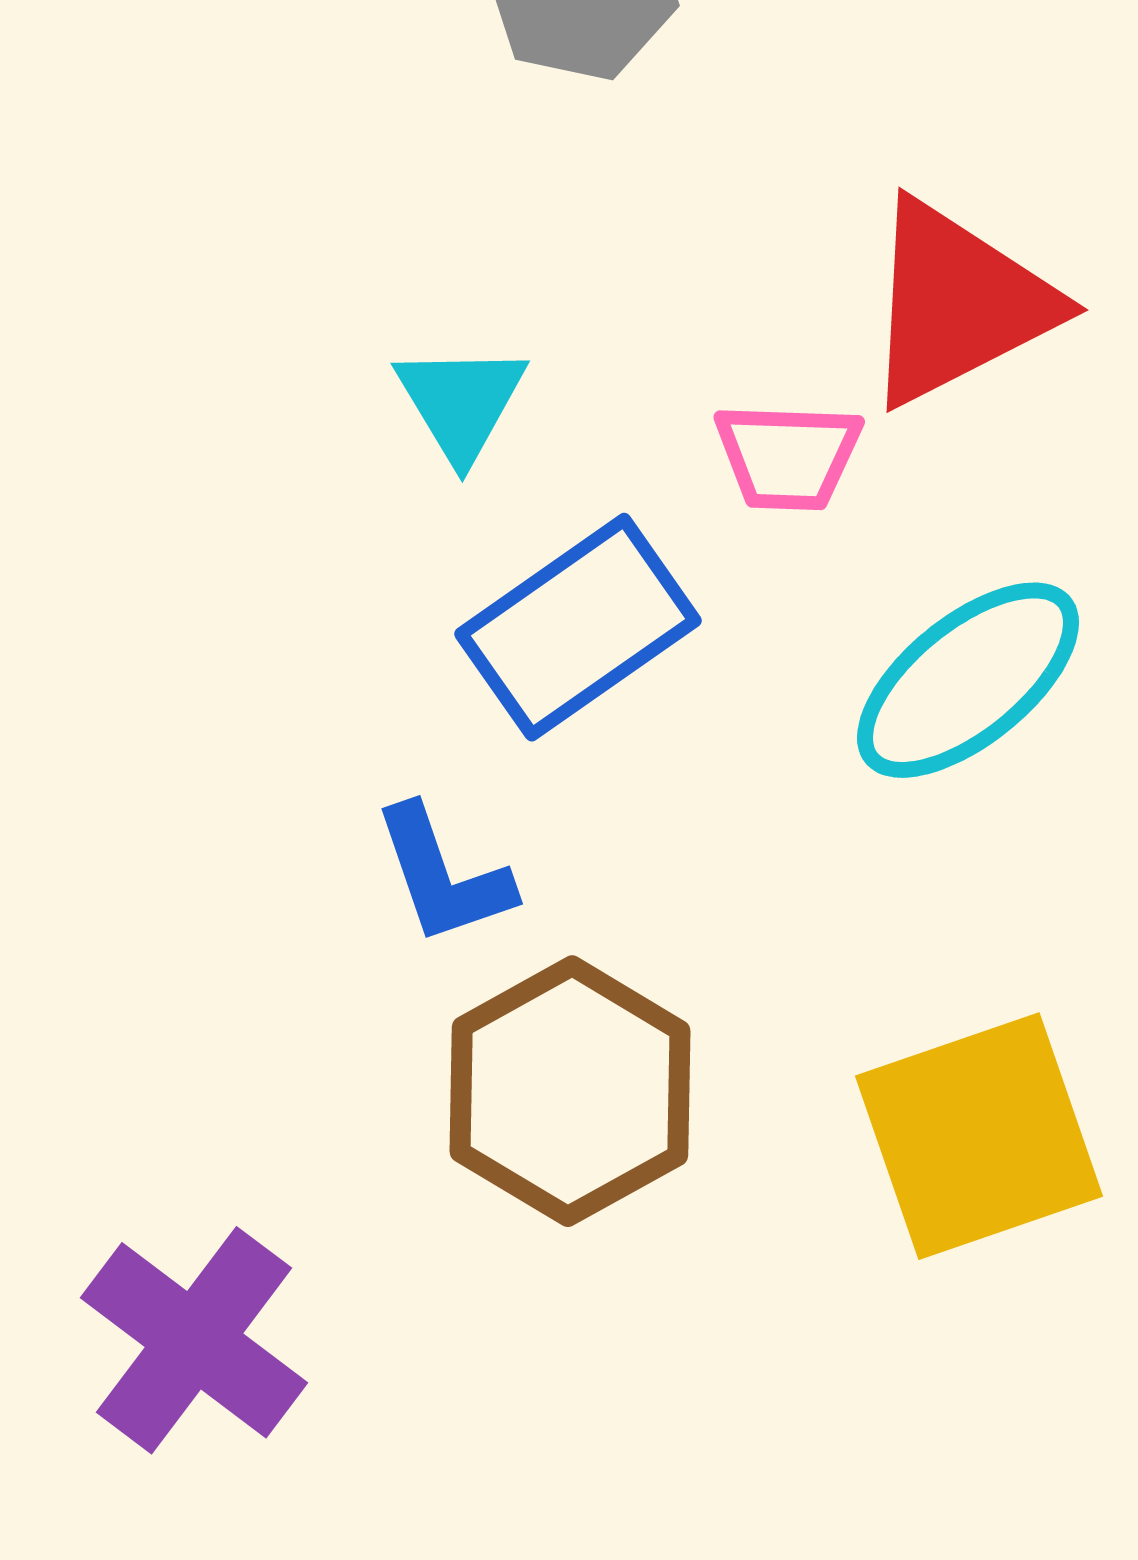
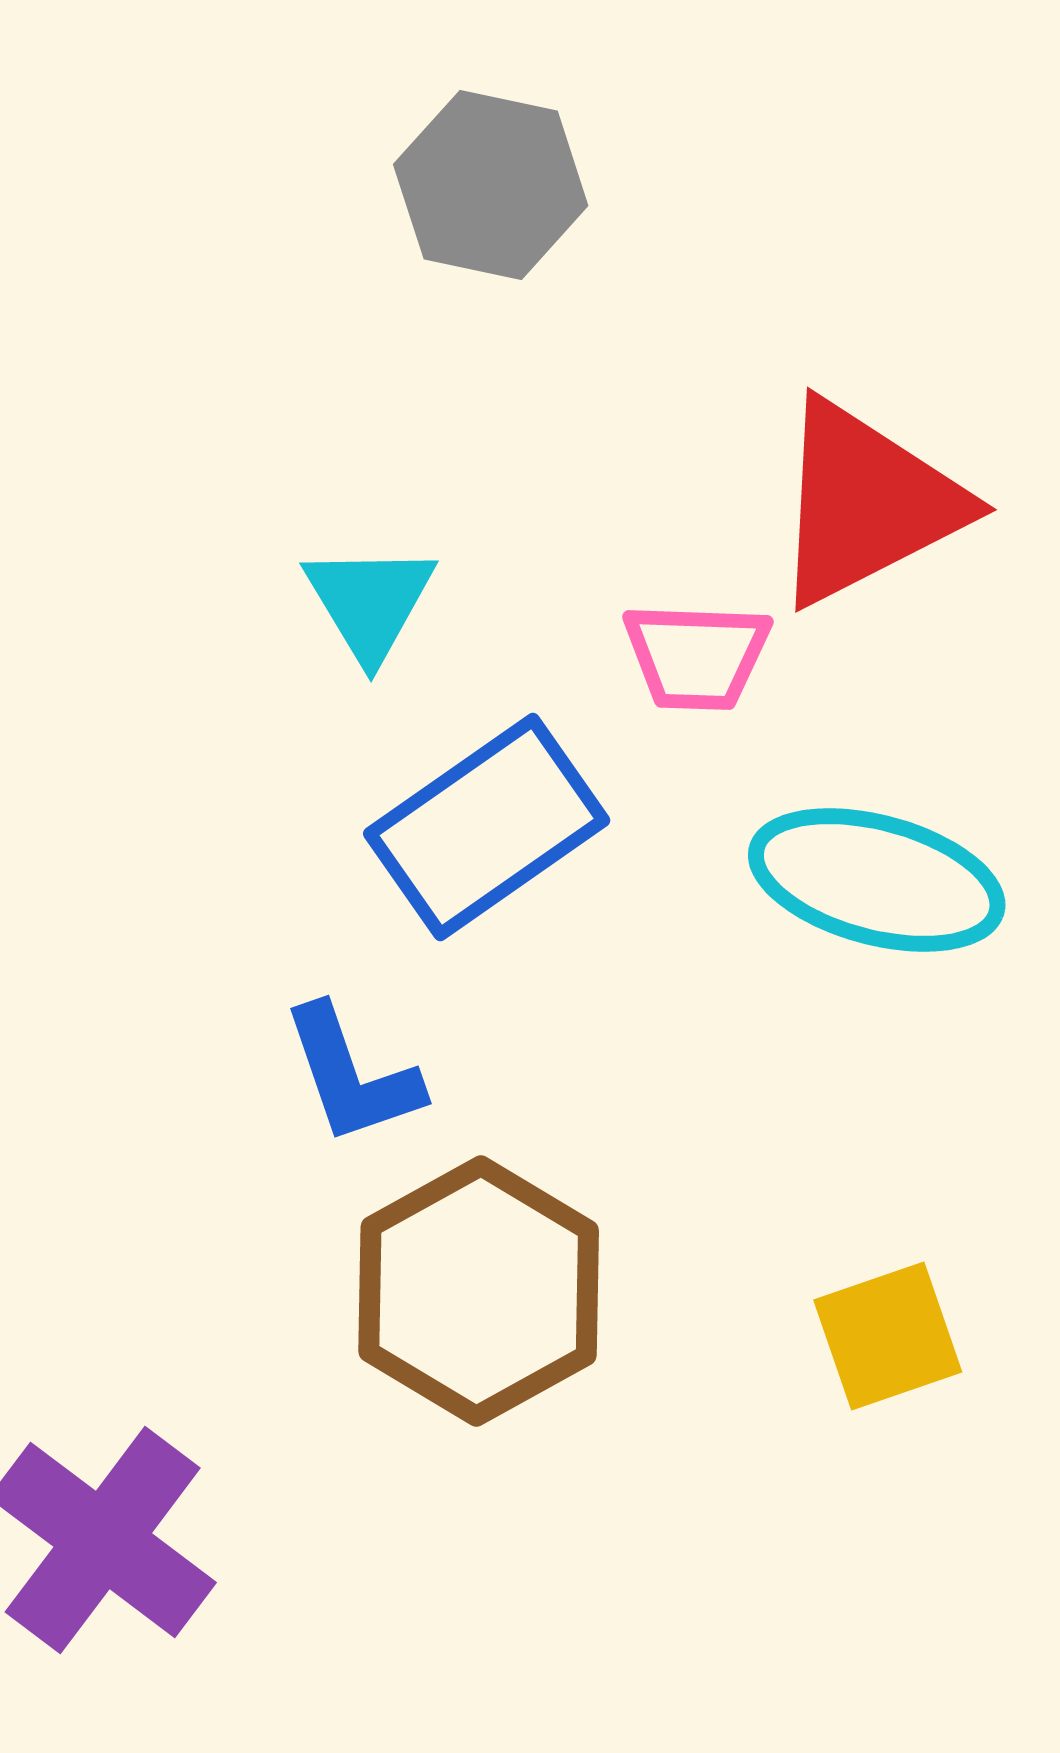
cyan ellipse: (968, 680) -> (877, 880), turned 54
yellow square: (979, 1136) -> (888, 1336), size x0.6

